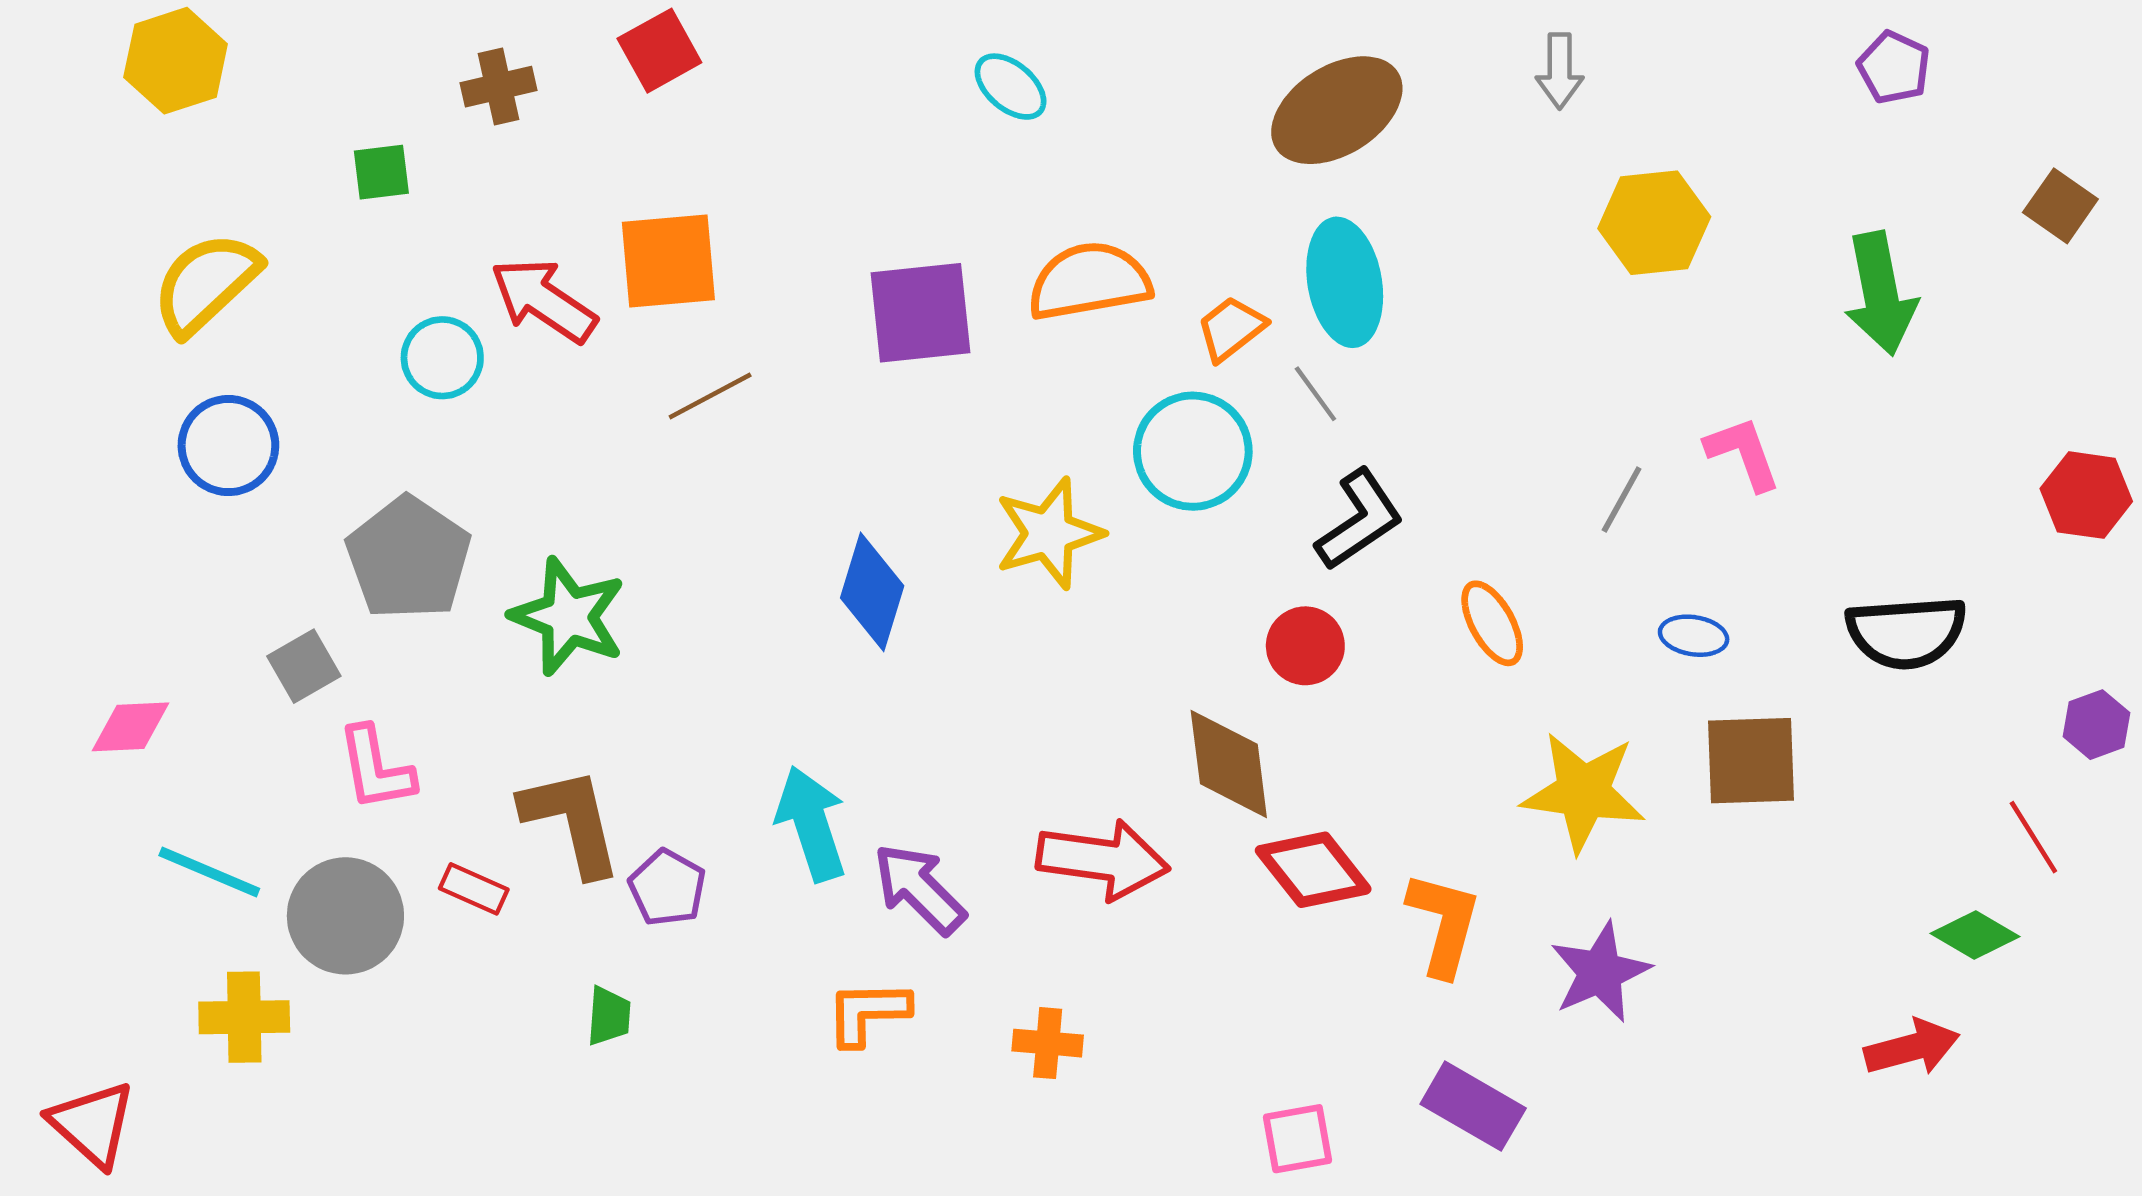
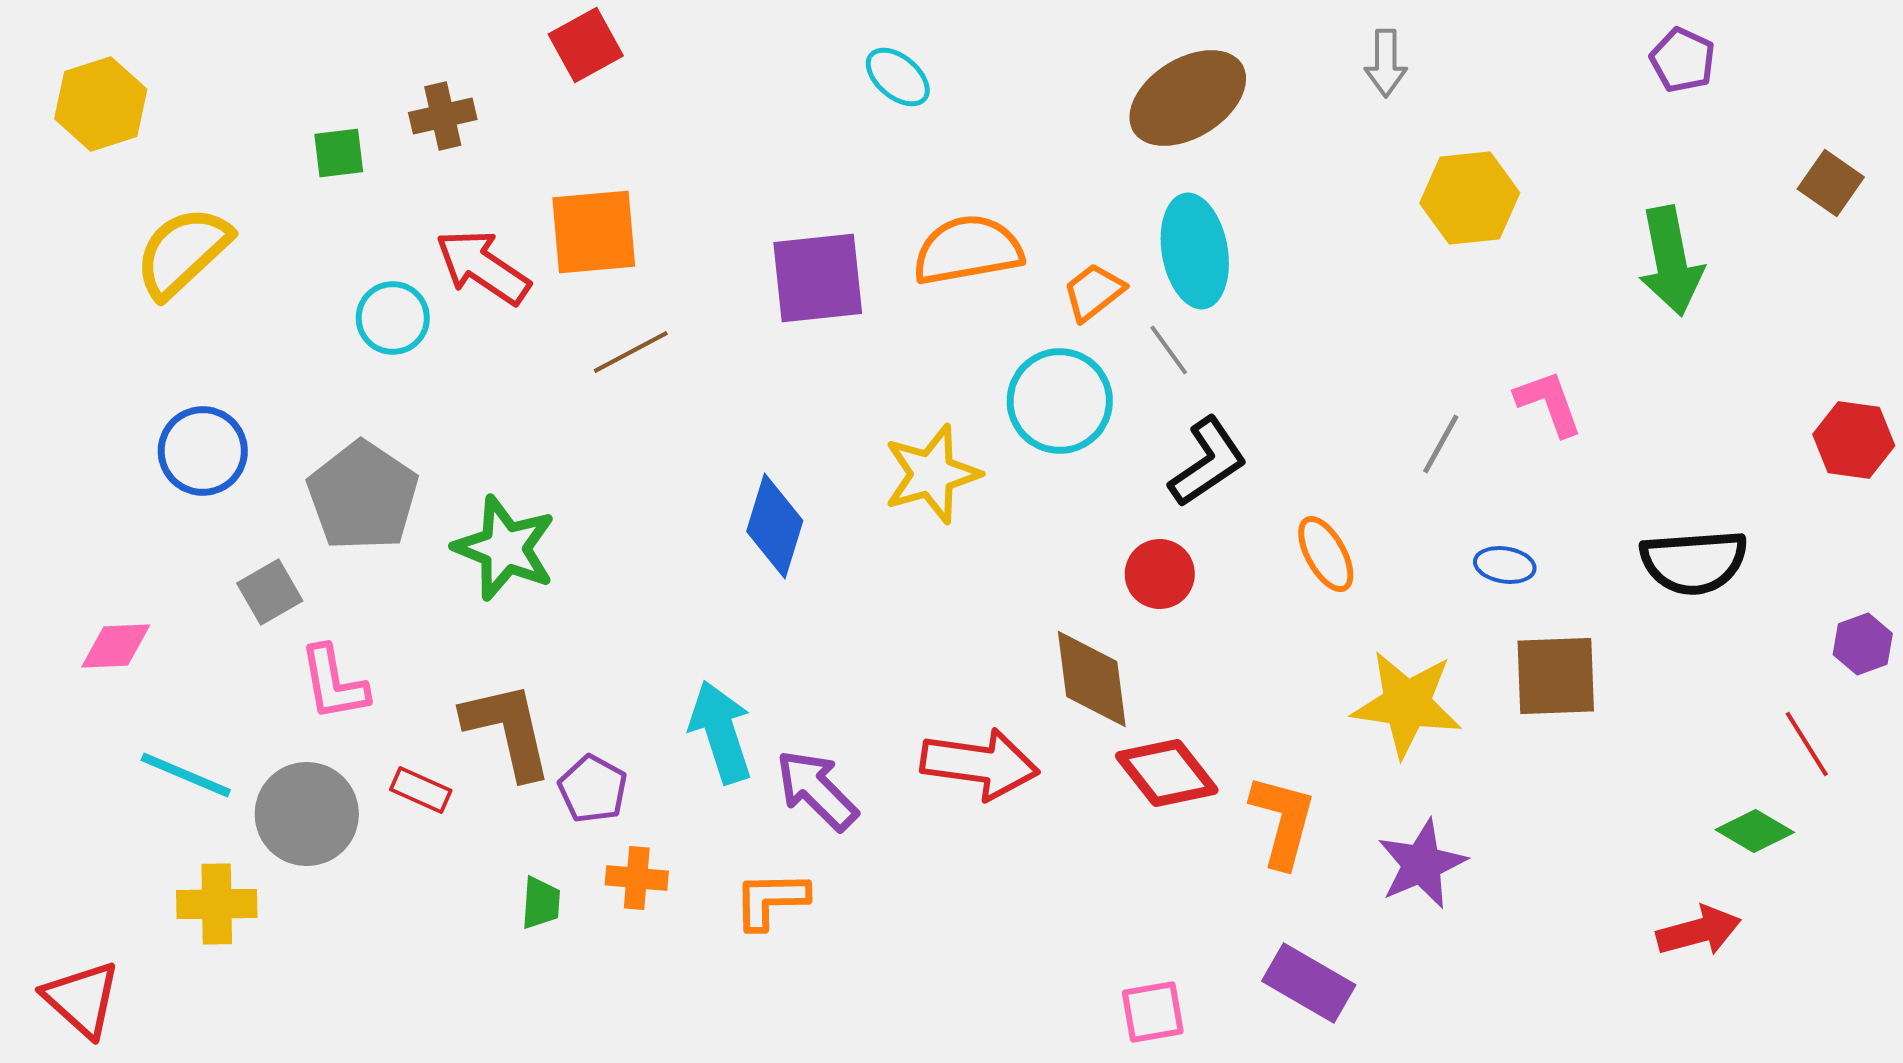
yellow hexagon: (176, 61) -> (101, 104), moved
brown cross: (499, 87) -> (443, 116), moved
blue circle: (228, 446) -> (203, 451), moved
orange cross: (1048, 1043) -> (637, 878), moved

